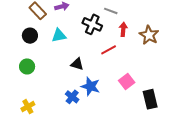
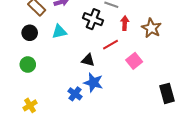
black triangle: (77, 64) -> (88, 60), moved
pink square: (127, 81) -> (134, 61), moved
black rectangle: (150, 99) -> (167, 93), moved

